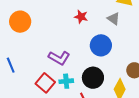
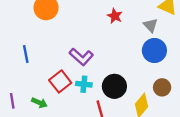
blue circle: (101, 45) -> (154, 51), moved

